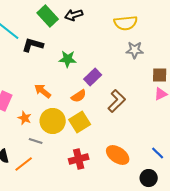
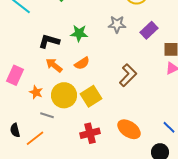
black L-shape: (33, 45) -> (49, 41), moved
gray star: (135, 50) -> (117, 24), moved
purple rectangle: (93, 77) -> (149, 30), moved
orange semicircle: (79, 96) -> (82, 63), moved

